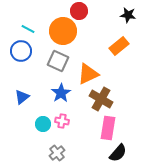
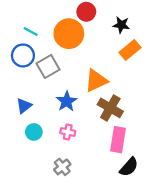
black star: (128, 15) -> (121, 25), moved
gray square: (58, 61) -> (48, 66), moved, turned 35
cyan circle: (43, 124) -> (34, 132), moved

